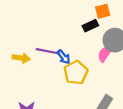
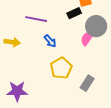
purple line: (48, 51) -> (36, 19), moved
yellow pentagon: (76, 72) -> (61, 68), moved

